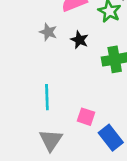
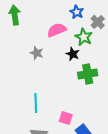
black star: (79, 40) -> (73, 54), moved

